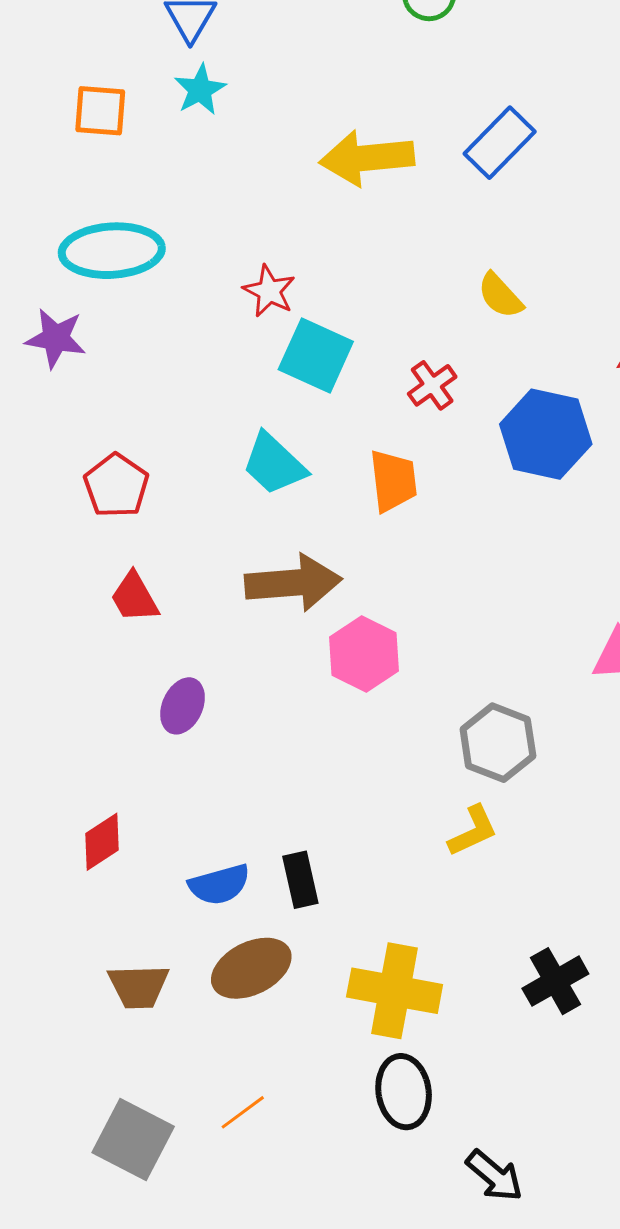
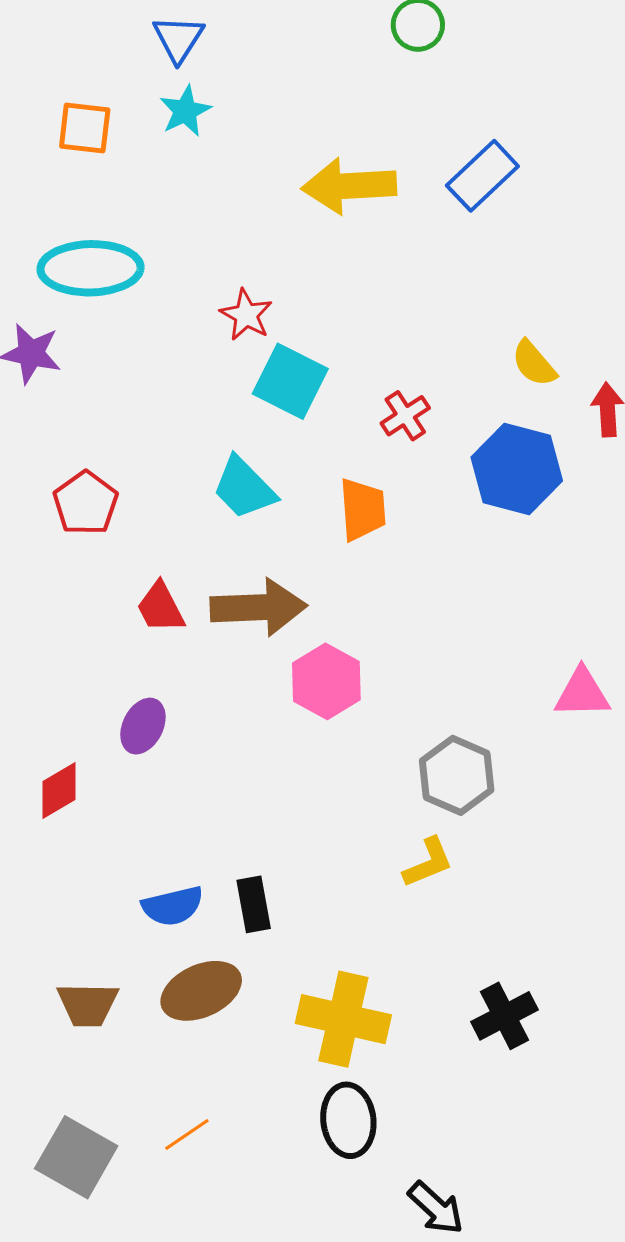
yellow semicircle: (500, 296) -> (534, 363), moved
red trapezoid: (134, 597) -> (160, 607), moved
red diamond: (102, 842) -> (59, 791), moved

